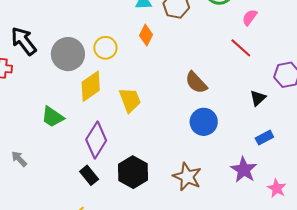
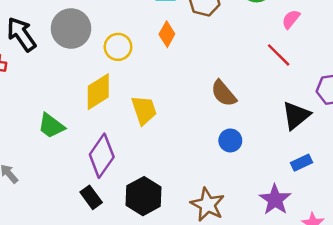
gray circle: (68, 54) -> (71, 28), moved
black triangle: (258, 98) -> (296, 115), size x1.5
blue circle: (204, 122) -> (230, 140), size x0.7

